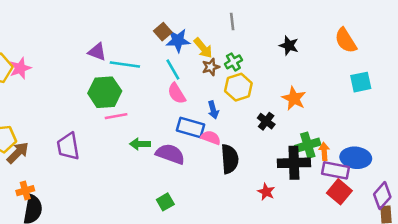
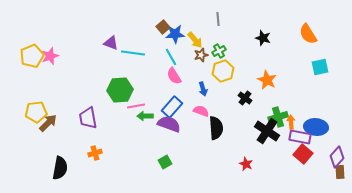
green hexagon: (105, 92) -> (120, 90), moved
pink line: (116, 116) -> (136, 106), moved
blue rectangle: (190, 127) -> (172, 107), moved, turned -65
black cross: (294, 163) -> (267, 131), turned 35
orange cross: (25, 191) -> (95, 153), moved
red star: (266, 192) -> (246, 164), moved

